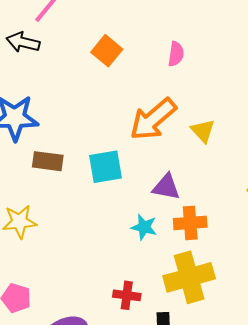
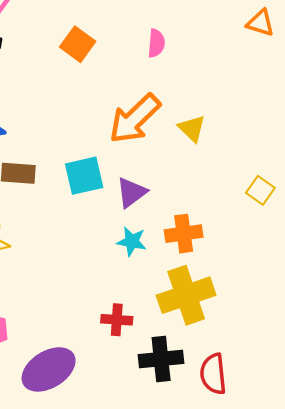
purple triangle: (166, 187) -> (132, 192), moved, turned -44

